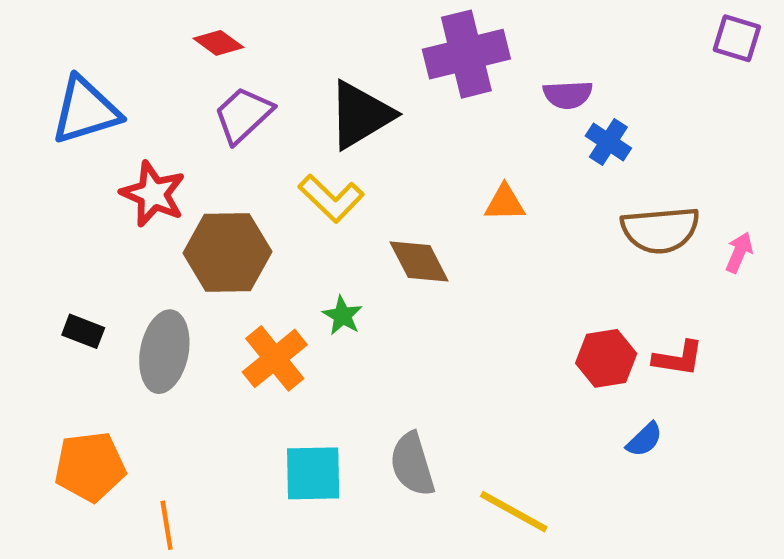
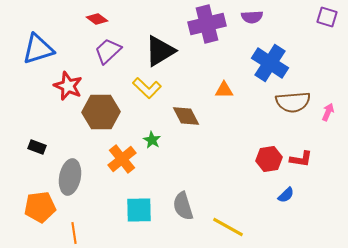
purple semicircle: (568, 95) -> (252, 17), moved
blue cross: (608, 142) -> (270, 63), size x1.8
gray ellipse: (164, 352) -> (70, 177), moved

